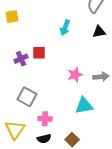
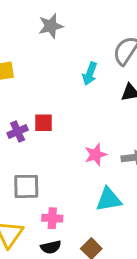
cyan arrow: (65, 28) -> (90, 74), moved
gray square: (27, 97) -> (26, 186), turned -30

